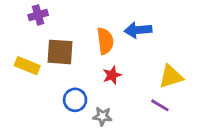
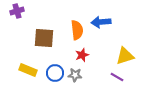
purple cross: (38, 15) -> (17, 11), moved
yellow rectangle: (27, 66) -> (28, 70), moved
gray star: (102, 116) -> (75, 75), moved

